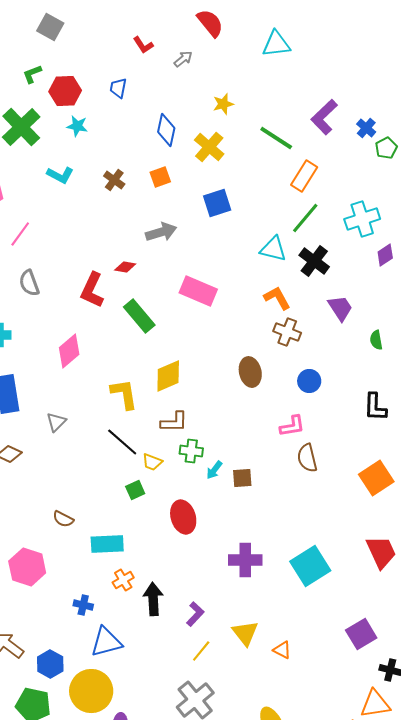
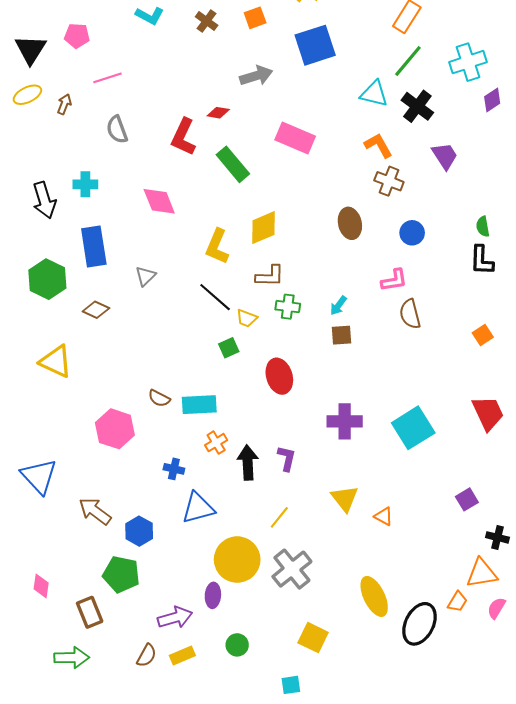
blue square: (217, 203) -> (315, 45), size x1.4
pink line: (20, 234) -> (108, 78), turned 36
green semicircle: (376, 340) -> (483, 226), moved
pink diamond: (69, 351) -> (159, 201), turned -72
yellow L-shape: (124, 394) -> (217, 247), turned -148
cyan arrow: (214, 470) -> (338, 306), moved
orange square: (376, 478) -> (483, 335), size x0.6
brown semicircle: (63, 519) -> (159, 398), moved
purple L-shape: (195, 614) -> (287, 458), moved, turned -30
purple square: (361, 634) -> (467, 499), size x0.7
yellow line: (201, 651) -> (279, 517), moved
yellow circle: (91, 691) -> (237, 560), moved

